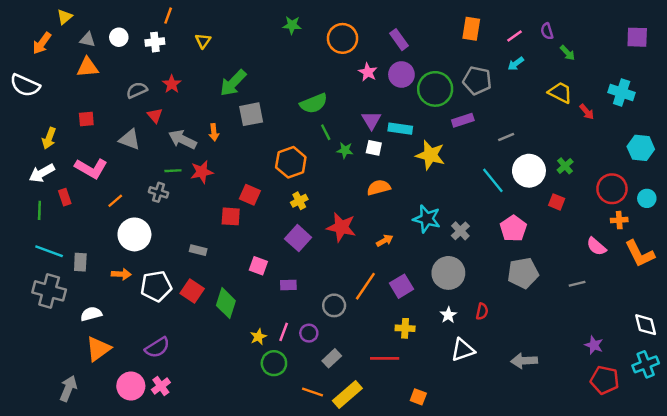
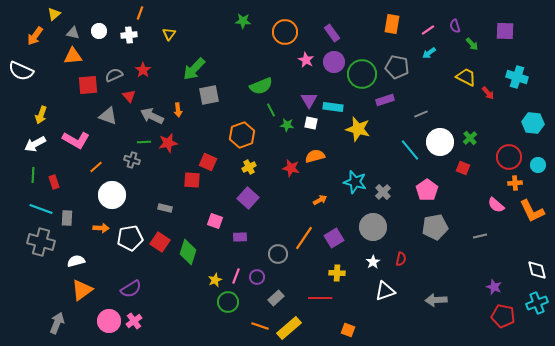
purple square: (637, 37) -> (505, 31), moved
red square: (86, 119) -> (88, 85), moved, size x1.5
red rectangle: (65, 197) -> (54, 182), moved
red star: (341, 227) -> (291, 168), moved, size x0.7

